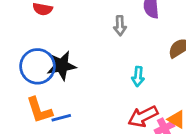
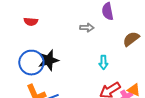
gray arrow: (120, 26) -> (87, 28), turned -80

